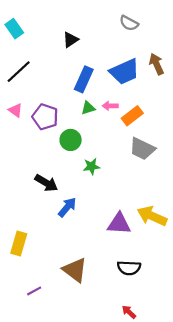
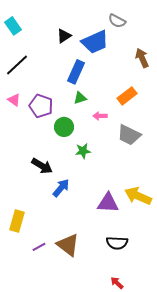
blue trapezoid: (125, 72) -> (95, 42), moved
pink arrow: (110, 106) -> (100, 116), moved
orange rectangle: (132, 116) -> (127, 96), moved
purple line: (34, 291) -> (39, 247), moved

